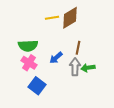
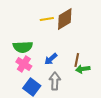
brown line: (78, 48) -> (77, 60), moved
gray arrow: (75, 67) -> (55, 81), moved

